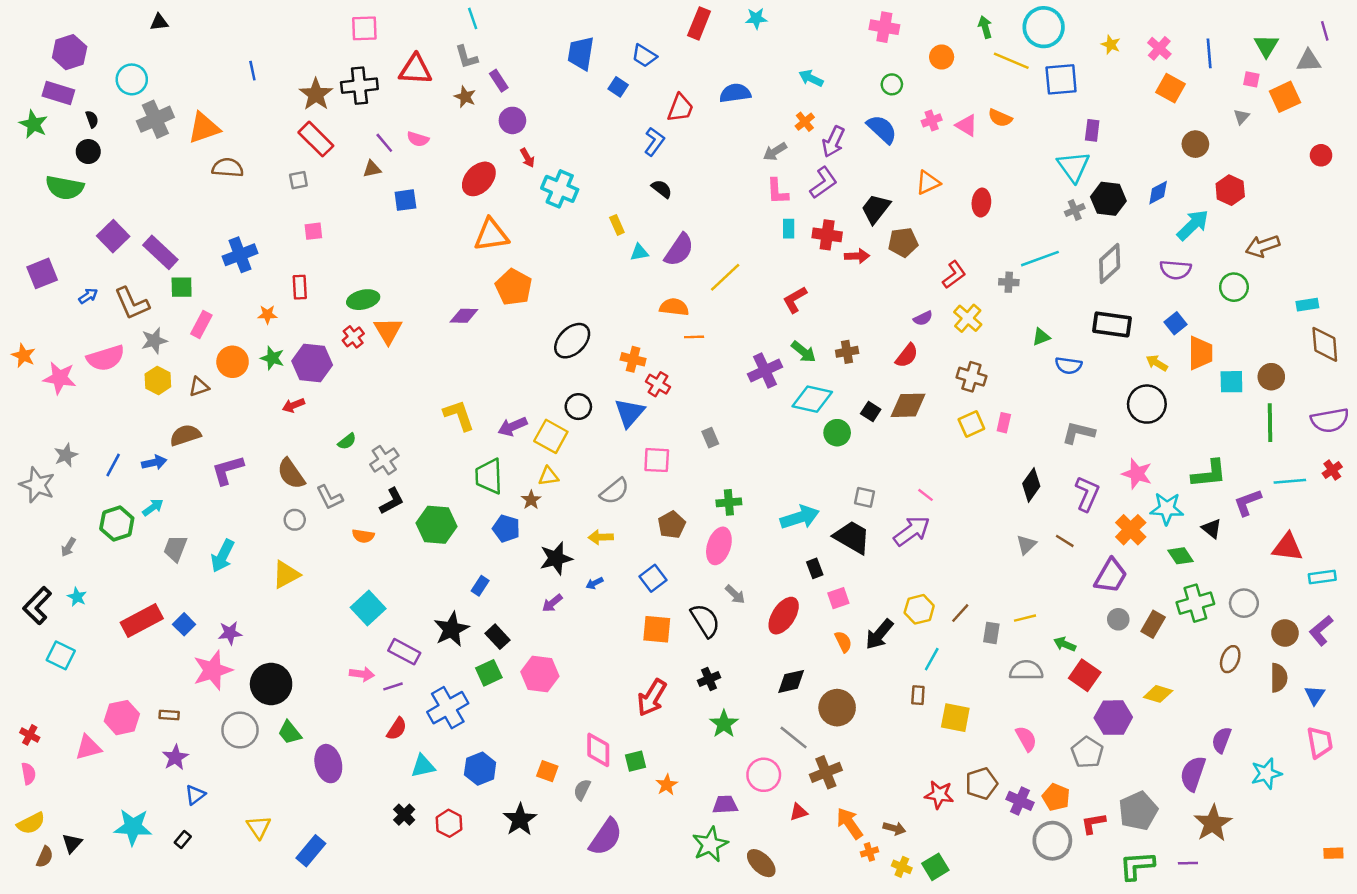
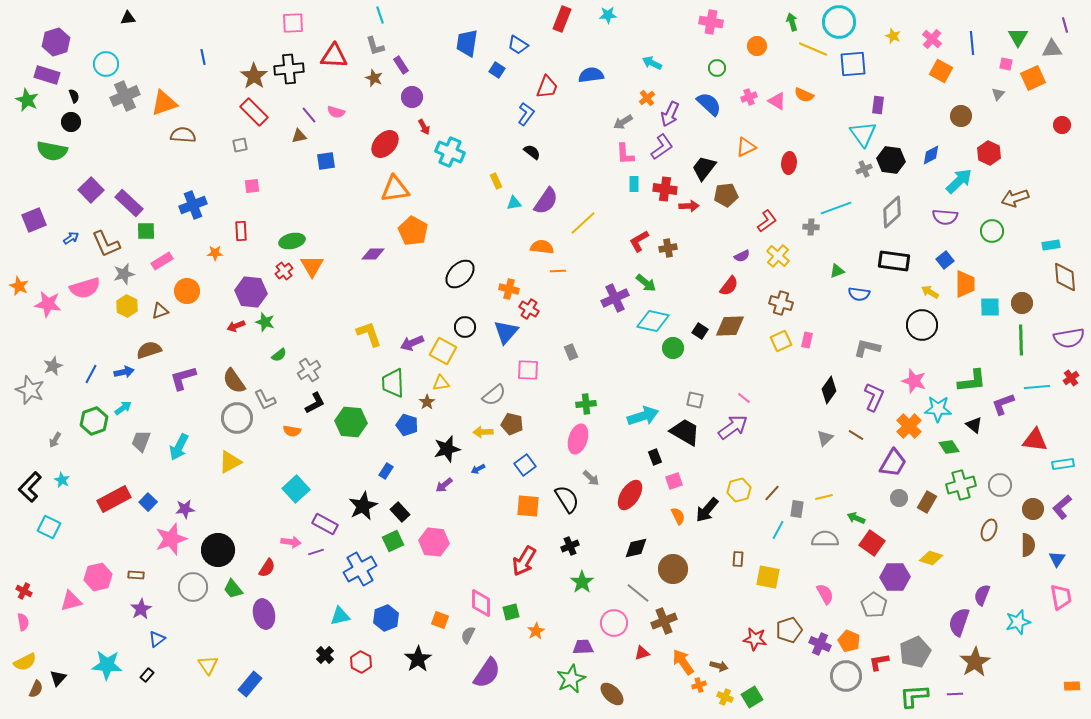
pink rectangle: (201, 324) -> (162, 261), turned 30
brown cross: (847, 352) -> (668, 248), moved
green star: (272, 358) -> (265, 322), moved
gray circle: (295, 520) -> (237, 418), size x1.8
brown pentagon: (672, 525) -> (512, 424), moved, turned -30
cyan line: (932, 659) -> (778, 530), moved
red semicircle: (397, 729) -> (267, 568), moved

